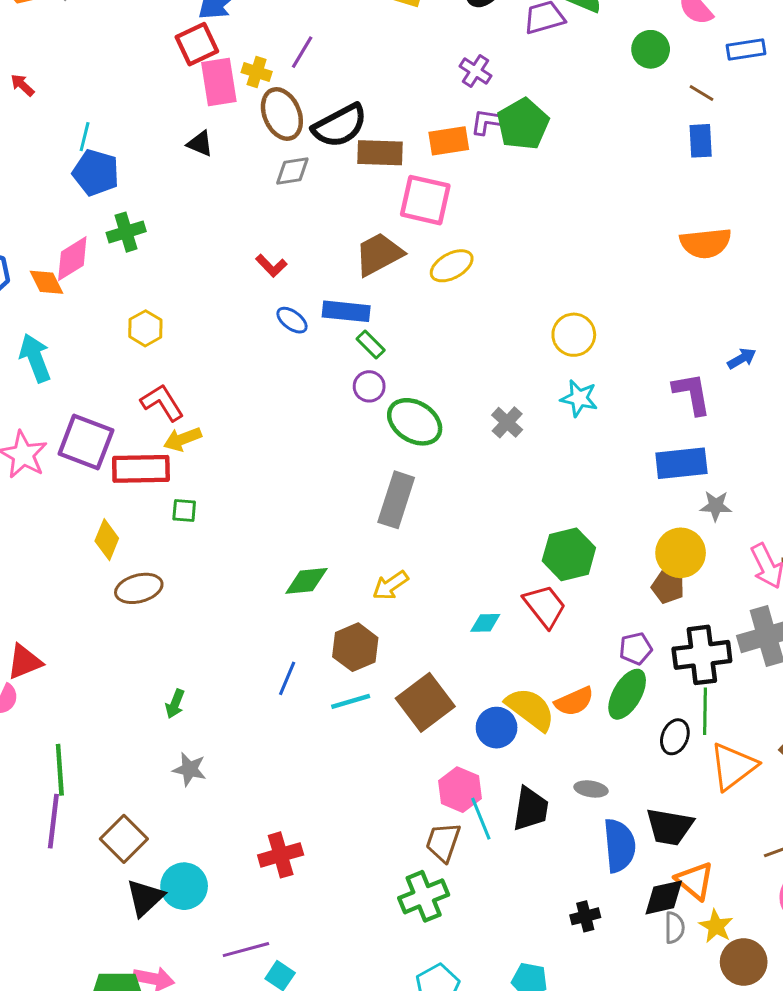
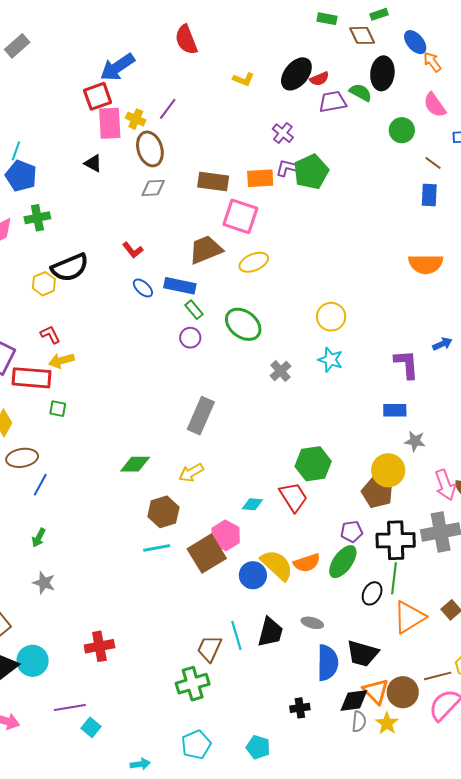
black semicircle: (340, 126) -> (70, 268), moved
red L-shape: (162, 403) -> (50, 335), size x0.7
green ellipse: (415, 422) -> (243, 324), moved
blue rectangle: (681, 463) -> (395, 410), size x0.7
brown pentagon: (668, 587) -> (377, 492), size x1.4
blue line: (287, 678) -> (40, 485), moved
pink hexagon: (460, 790) -> (226, 535), moved
brown circle: (744, 962) -> (403, 692), moved

